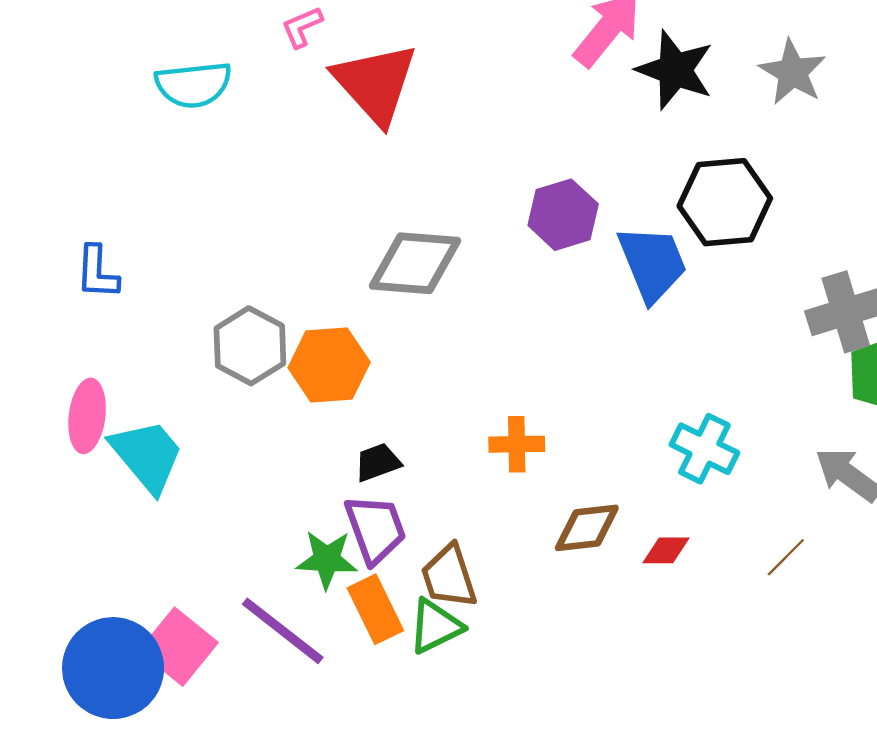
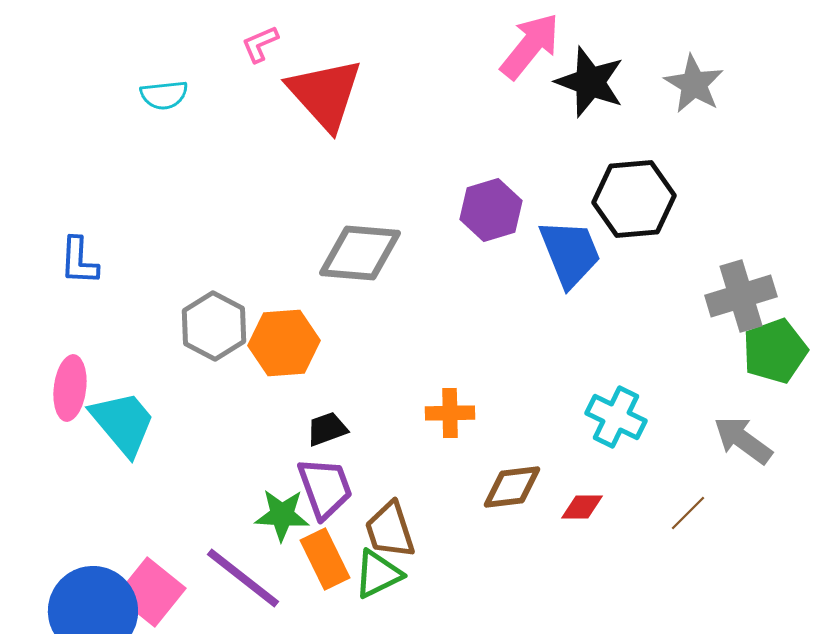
cyan semicircle: (193, 85) -> (164, 95), size x0.7

